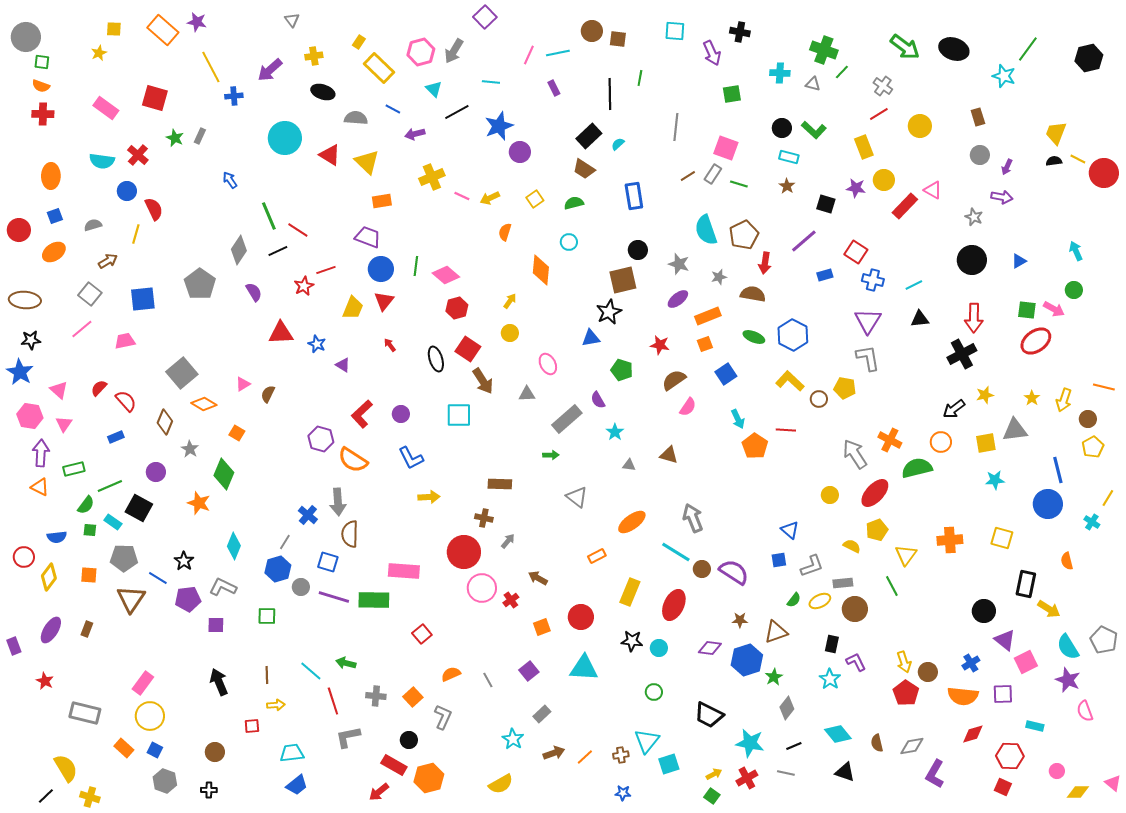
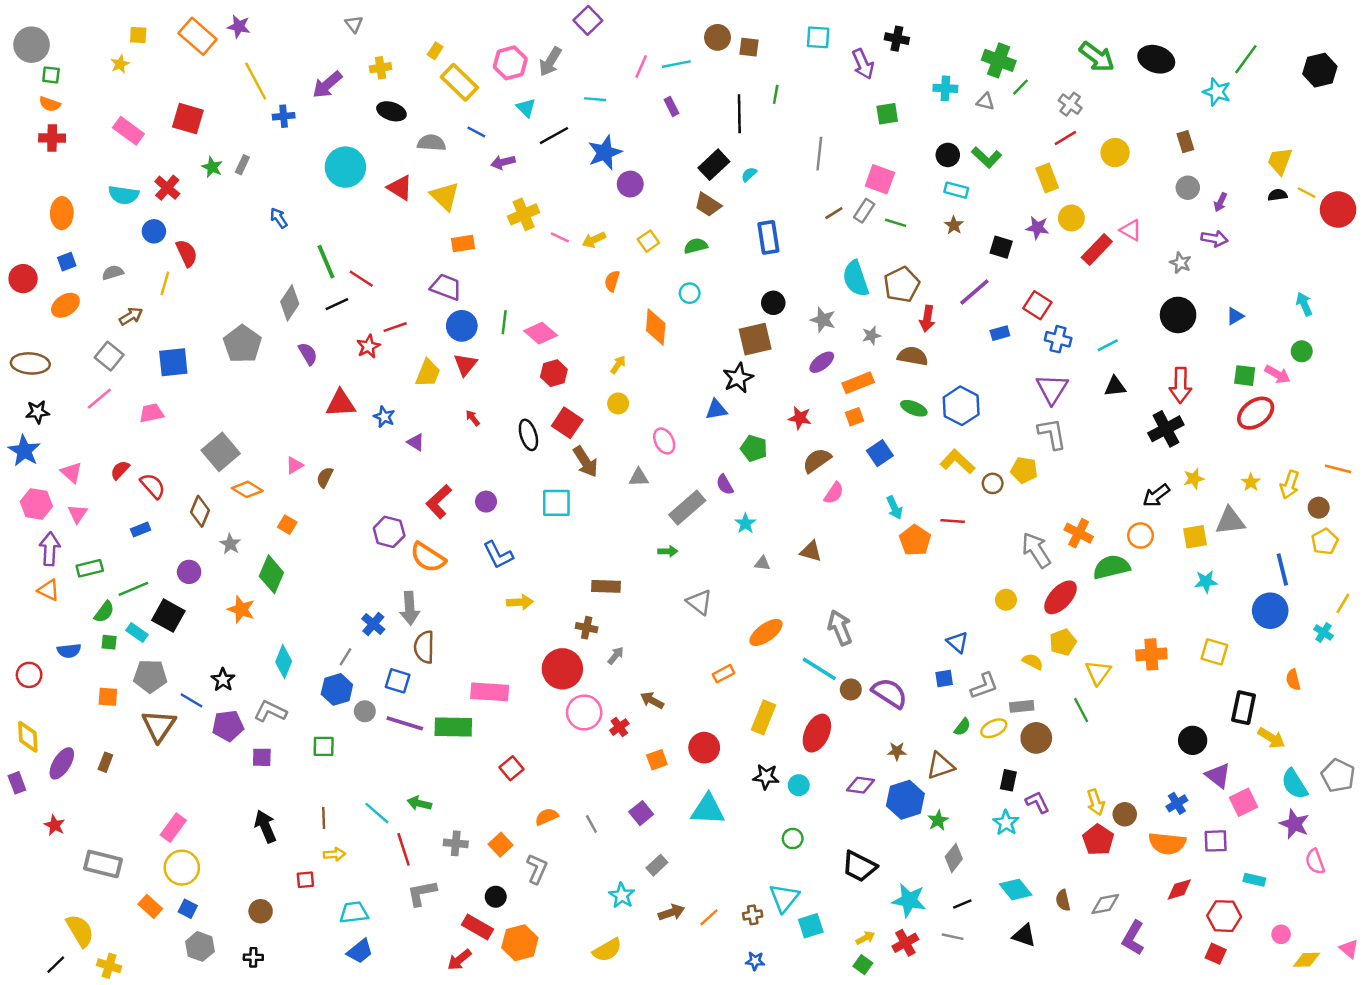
yellow diamond: (49, 577) -> (28, 737), moved, turned -40

